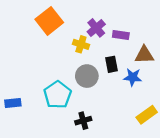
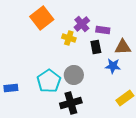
black rectangle: (111, 64) -> (96, 47), moved
gray circle: (87, 76) -> (74, 75), moved
black cross: (83, 121) -> (71, 103), size x1.5

